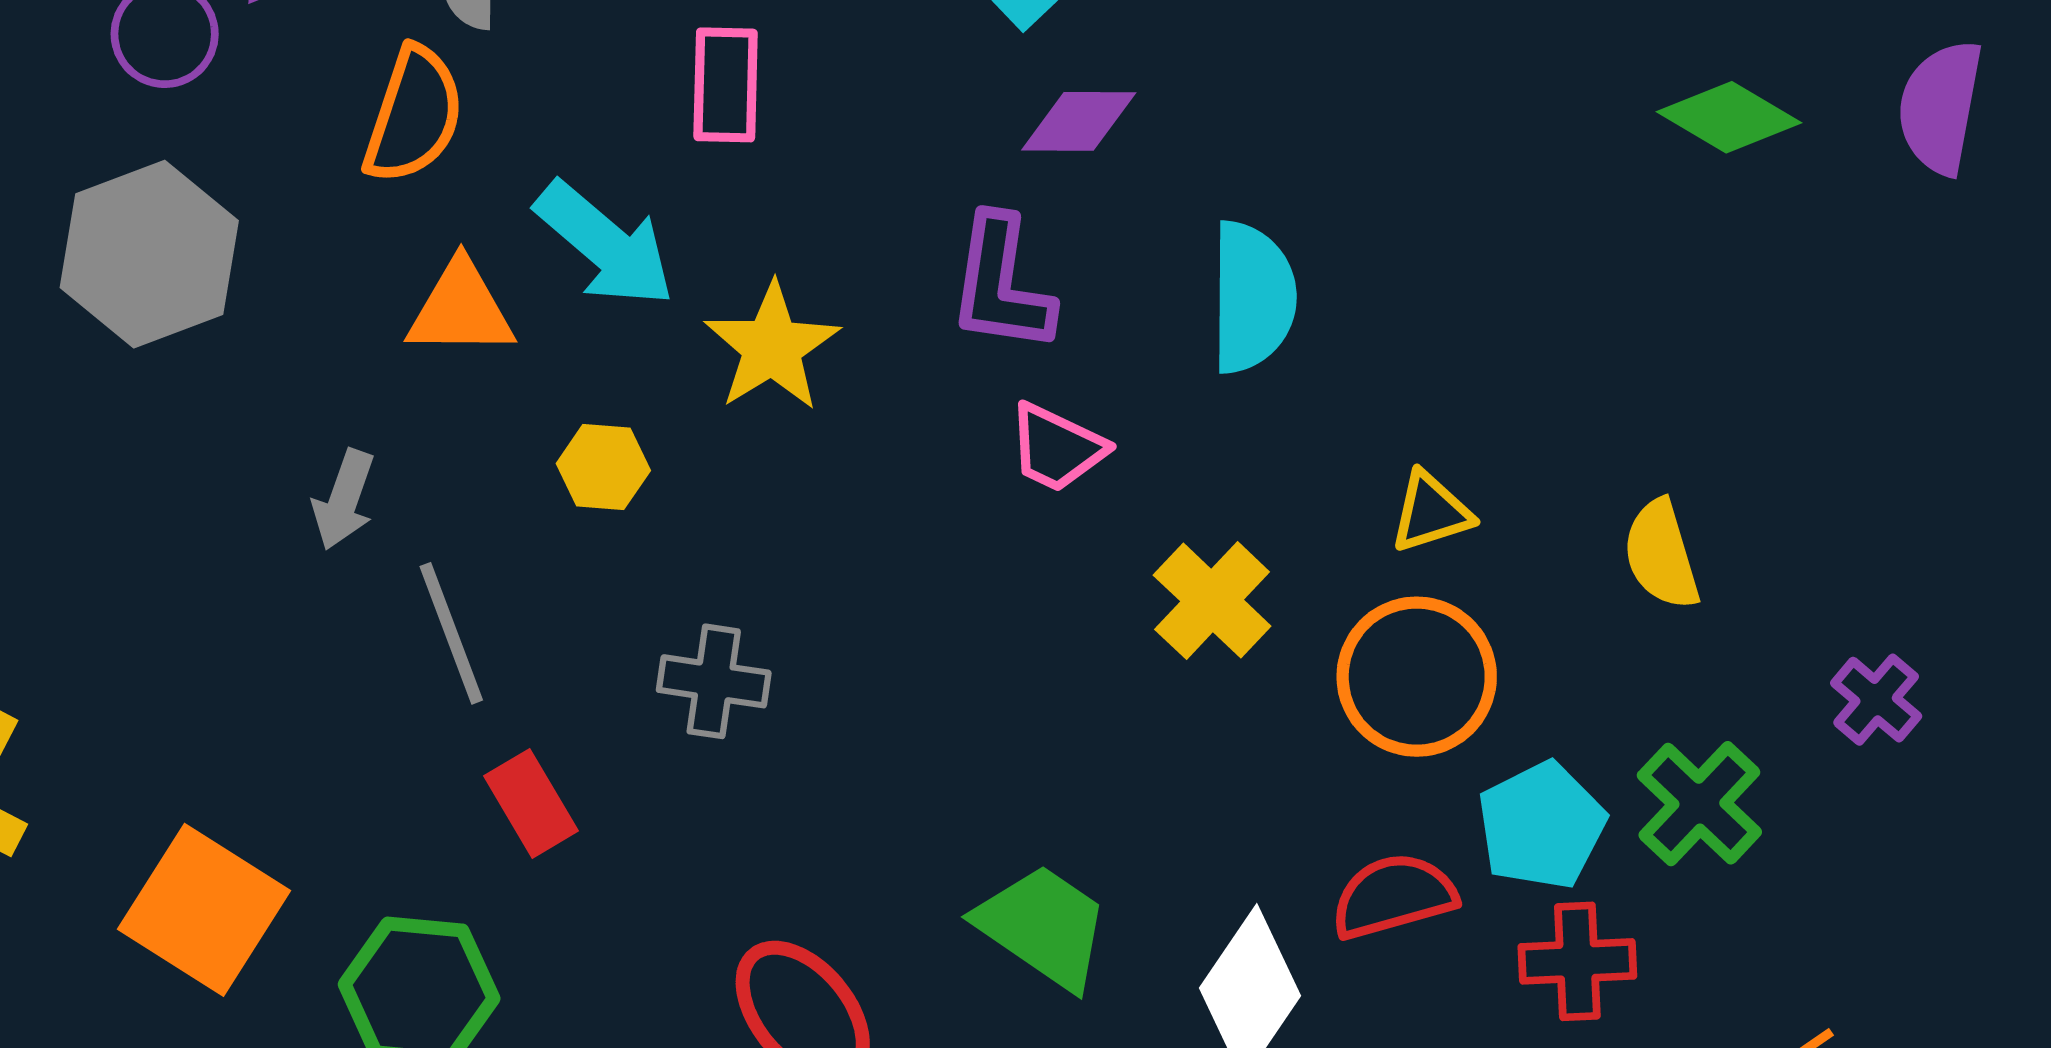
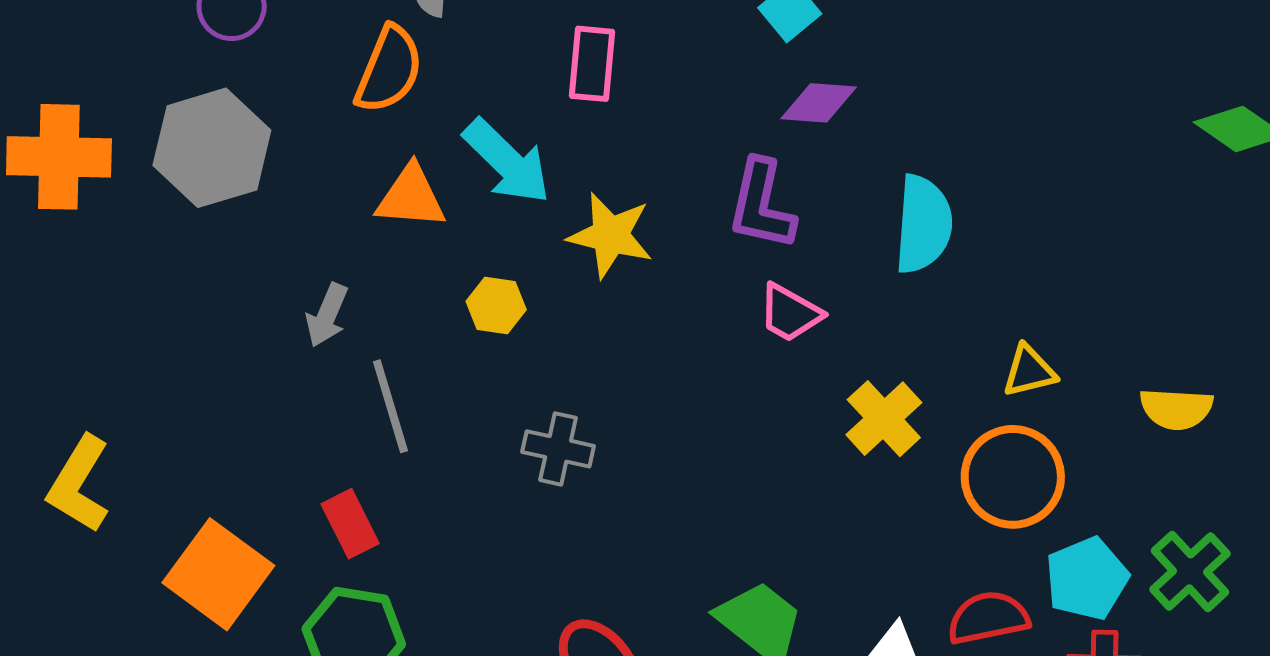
yellow star: (772, 347) -> (610, 235), turned -30
yellow semicircle: (1661, 555) -> (1176, 409), turned -74
red rectangle: (531, 803) -> (350, 524), moved

